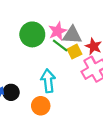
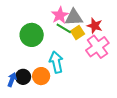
green circle: (32, 34) -> (32, 35), moved
orange circle: (41, 106) -> (41, 76), moved

